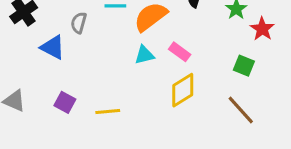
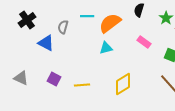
pink rectangle: (180, 52) -> (144, 42), moved
yellow diamond: (183, 90) -> (123, 84), moved

